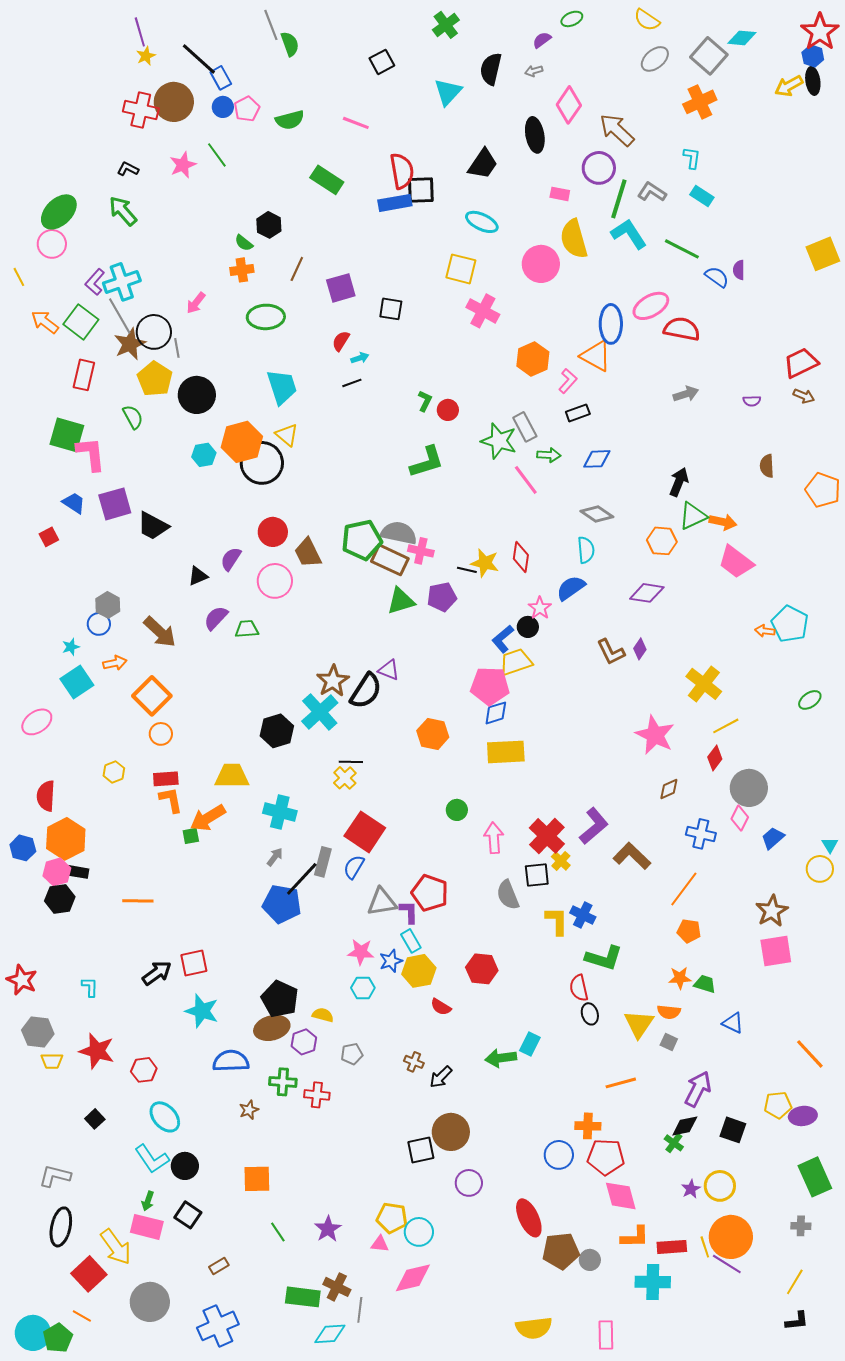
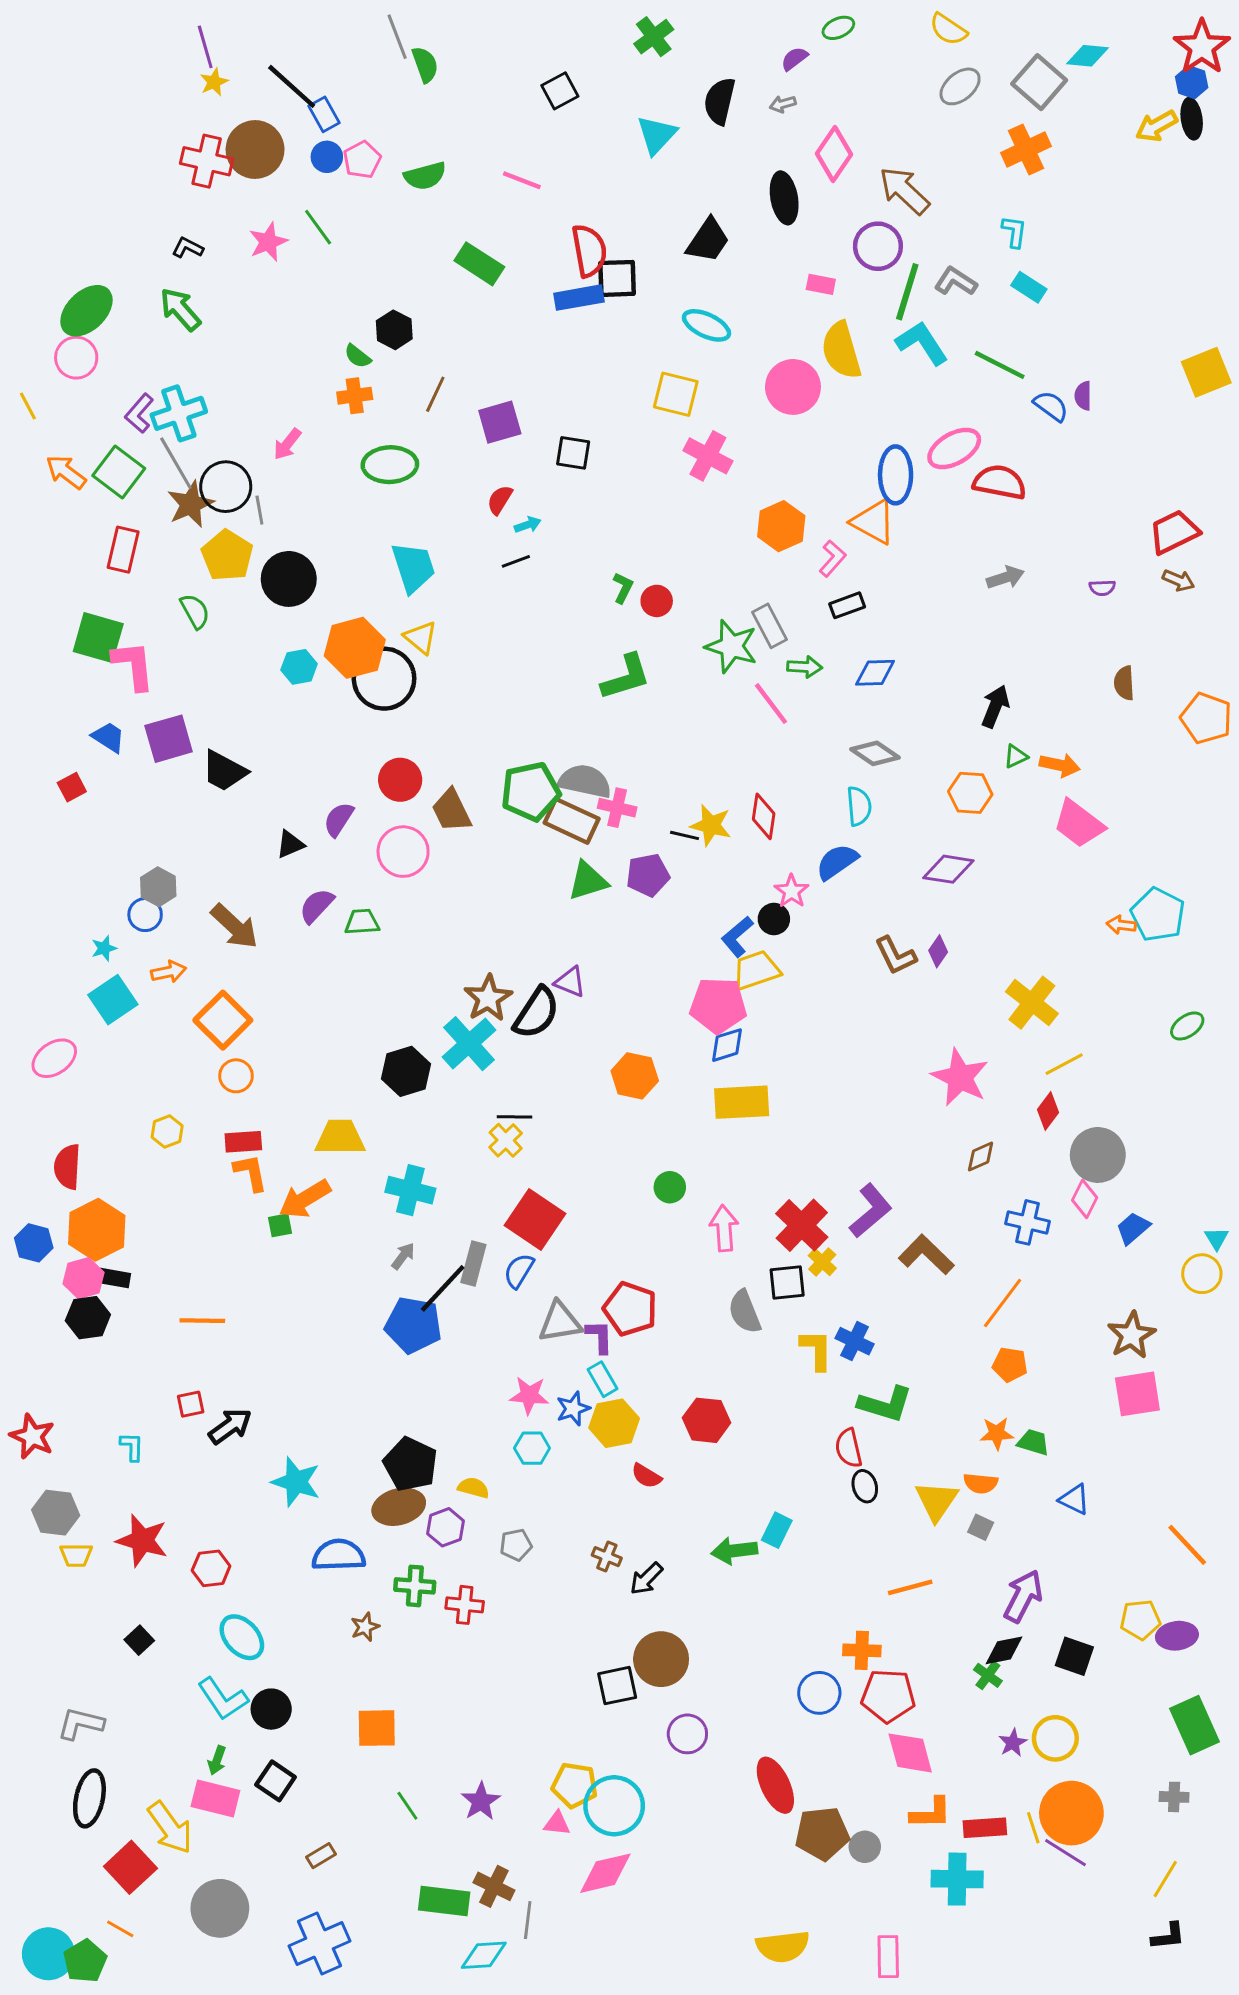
green triangle: (693, 516) -> (1016, 756), size x0.6
red square: (194, 963) -> (191, 1404), moved, size x0.7
cyan circle: (419, 1232) -> (614, 1806), size x1.4

